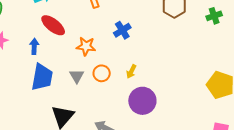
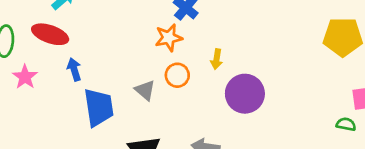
red ellipse: (53, 25) -> (50, 34), moved
orange star: (86, 46) -> (169, 38), moved

